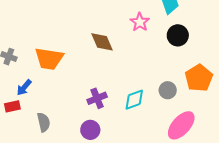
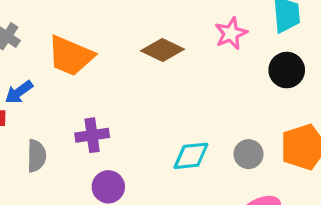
brown diamond: (102, 42) -> (162, 50), turned -55
purple cross: (97, 98) -> (92, 135), moved

